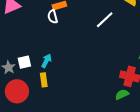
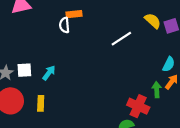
yellow rectangle: (44, 80) -> (41, 103), moved

